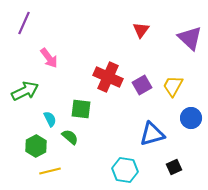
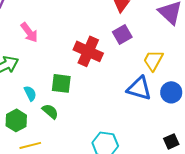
purple square: (142, 85) -> (122, 34), moved
blue triangle: (152, 134) -> (139, 88), moved, turned 32
black square: (174, 167) -> (171, 141), moved

